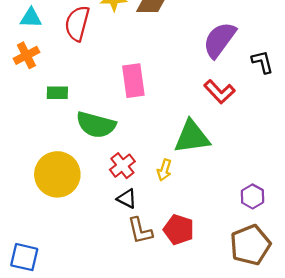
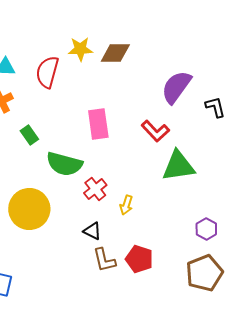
red L-shape: (219, 92) -> (155, 131), moved
green rectangle: (57, 93) -> (29, 135), turned 54
green triangle: (192, 137) -> (178, 166), moved
red cross: (122, 166) -> (95, 189), moved

